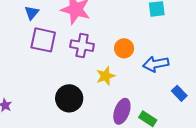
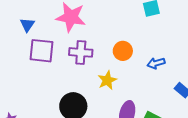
blue arrow: (156, 64) -> (156, 63), size x0.7

